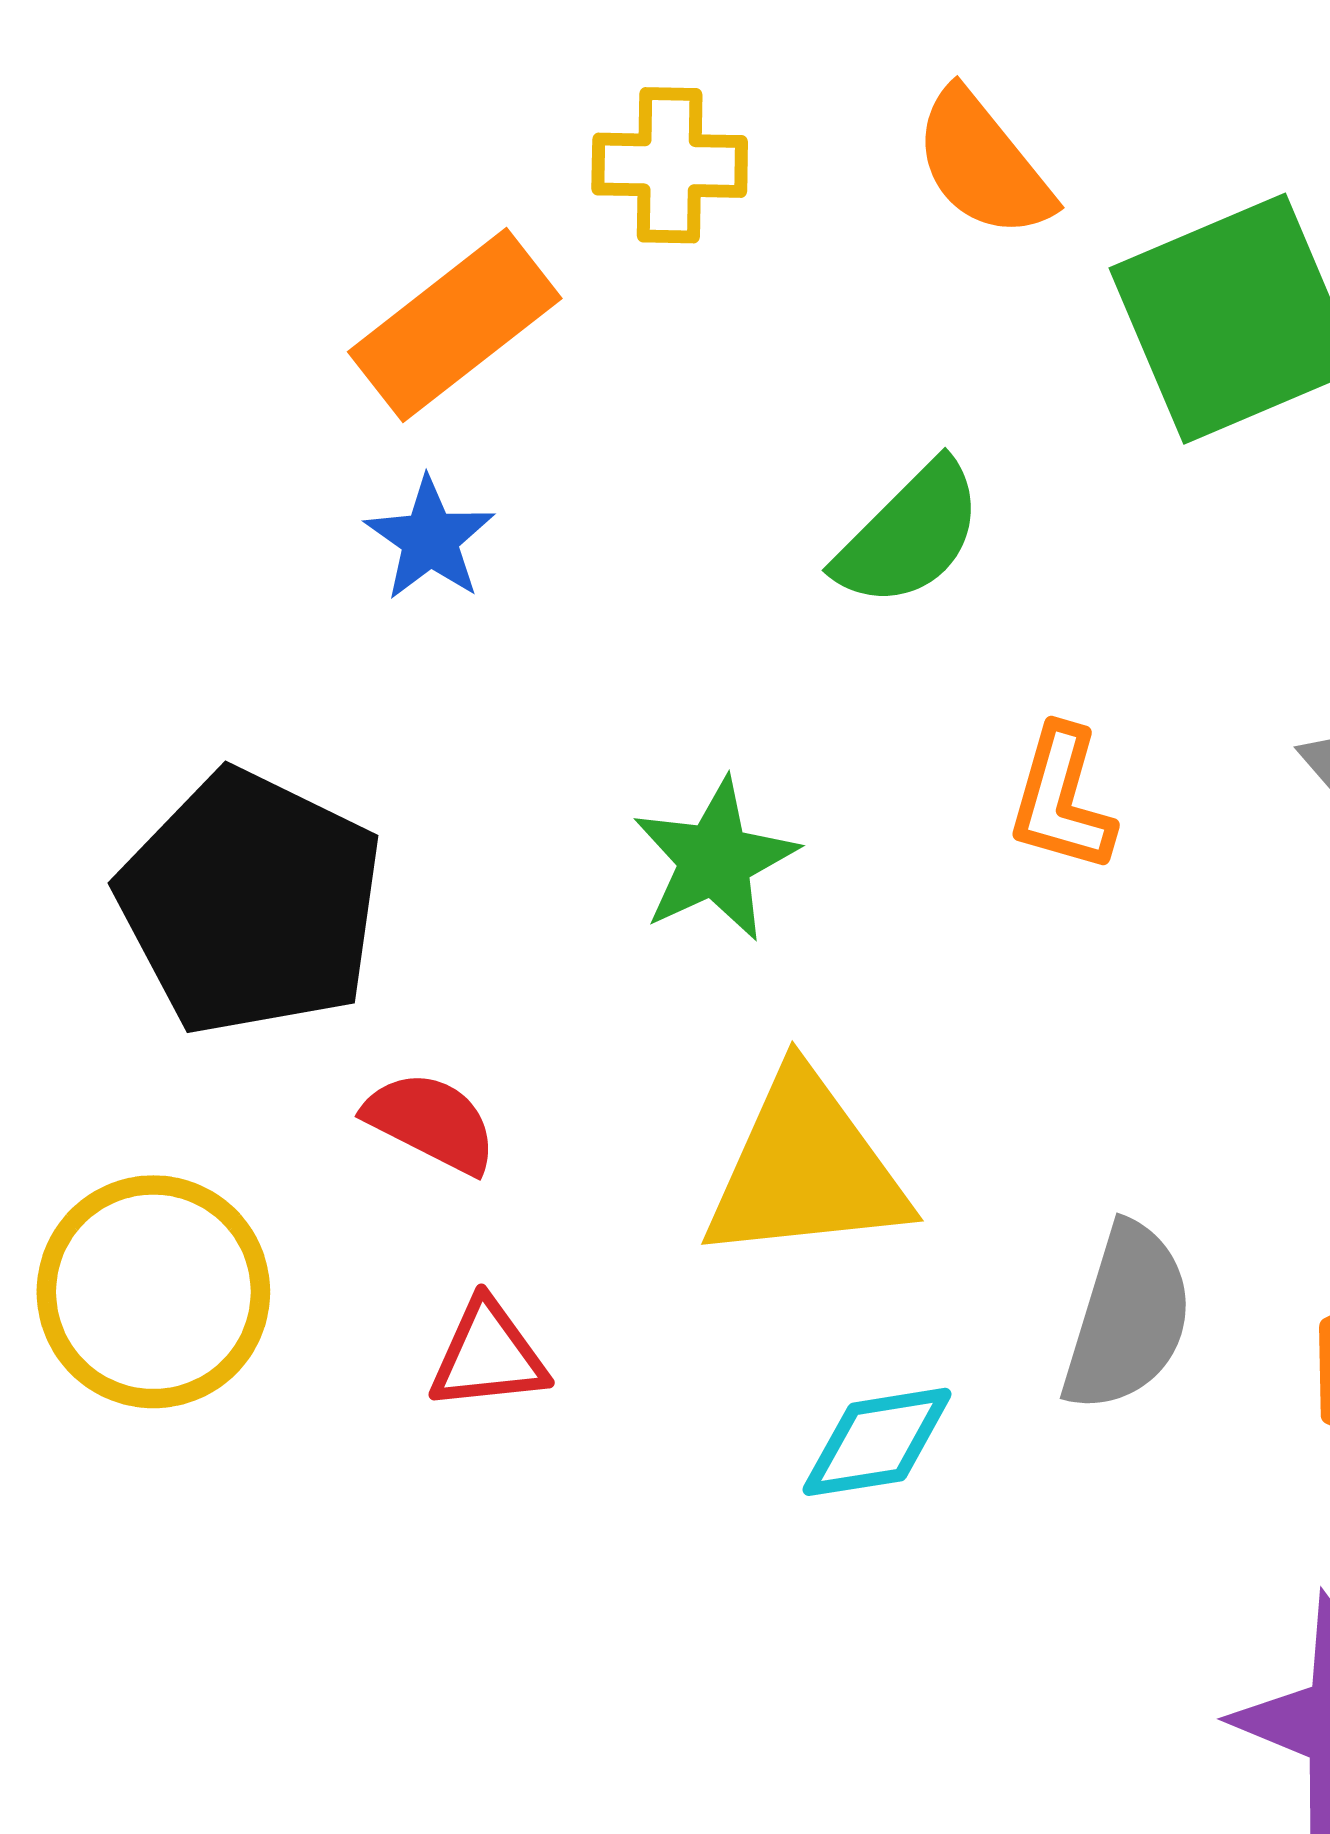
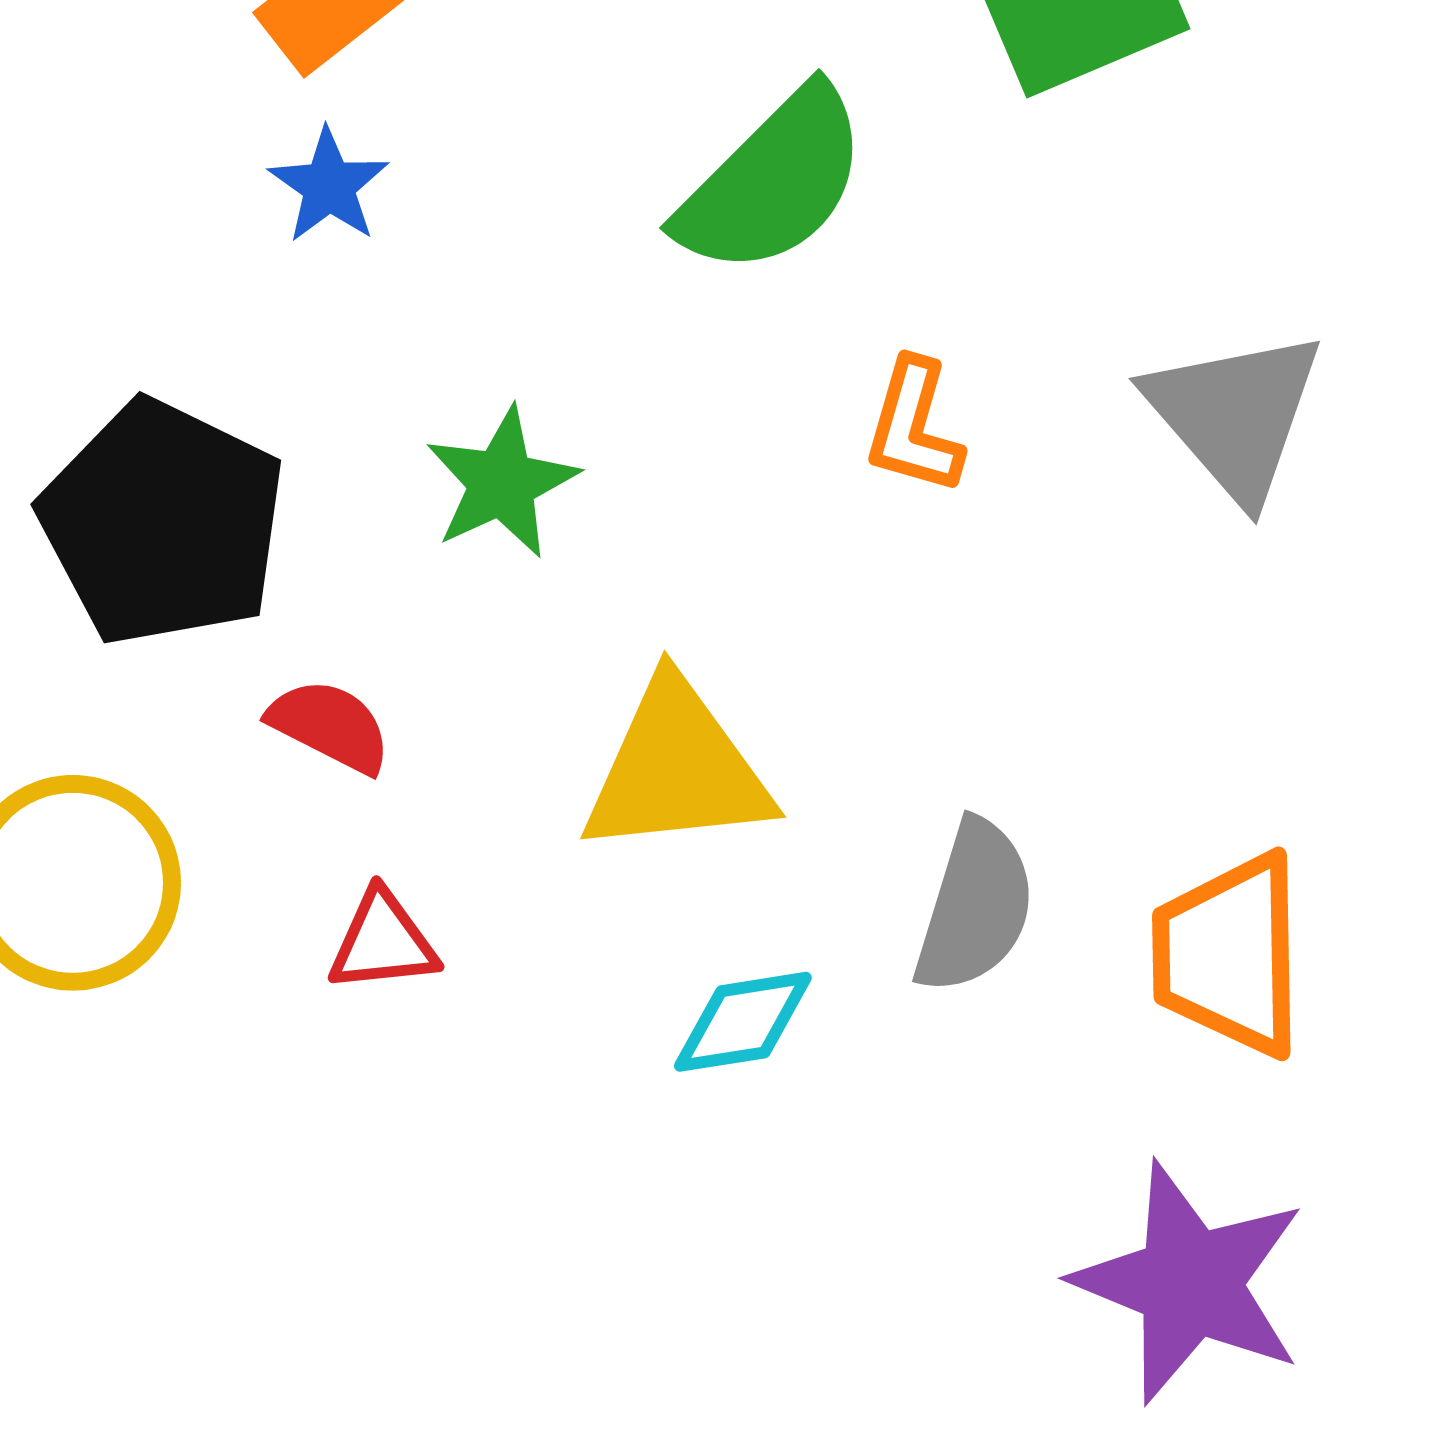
green semicircle: (909, 535) -> (773, 182), size x1.4
green star: (715, 860) -> (502, 483), moved

